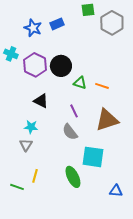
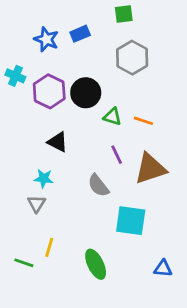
gray hexagon: (112, 23) -> (132, 58), moved
purple line: (74, 111) -> (117, 155), moved
green ellipse: (73, 177) -> (96, 264), moved

